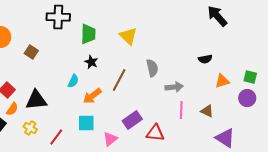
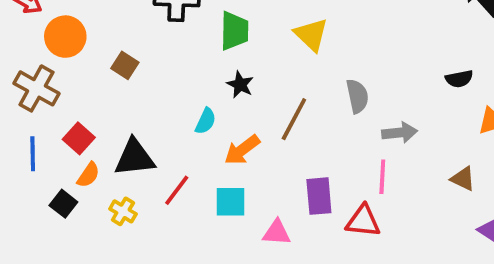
pink line: (181, 110) -> (382, 177), moved
purple rectangle: (132, 120) -> (319, 196), turned -60
red line: (56, 137) -> (177, 190), moved
pink triangle: (110, 139) -> (277, 233), turned 42

